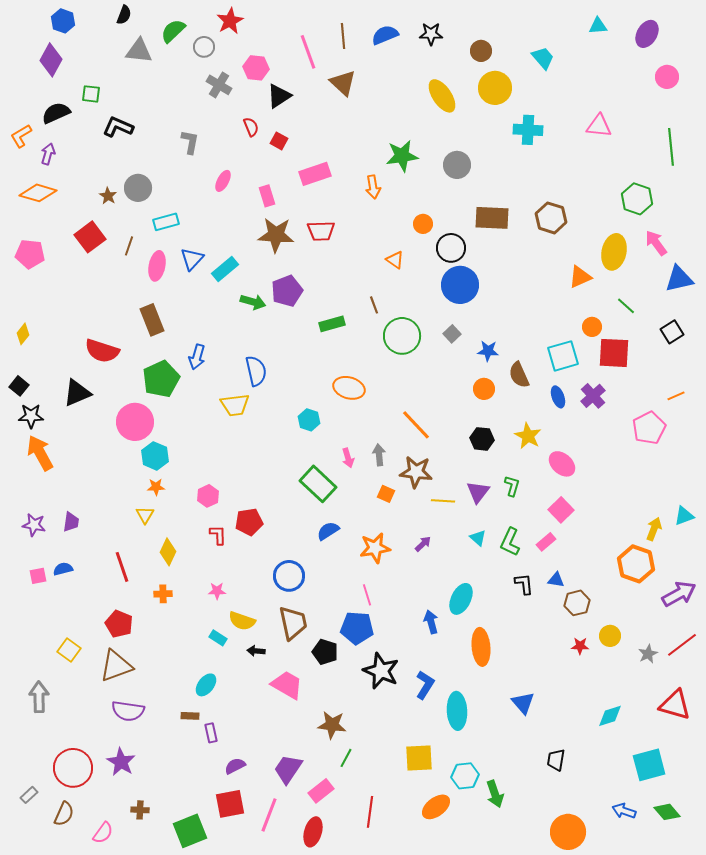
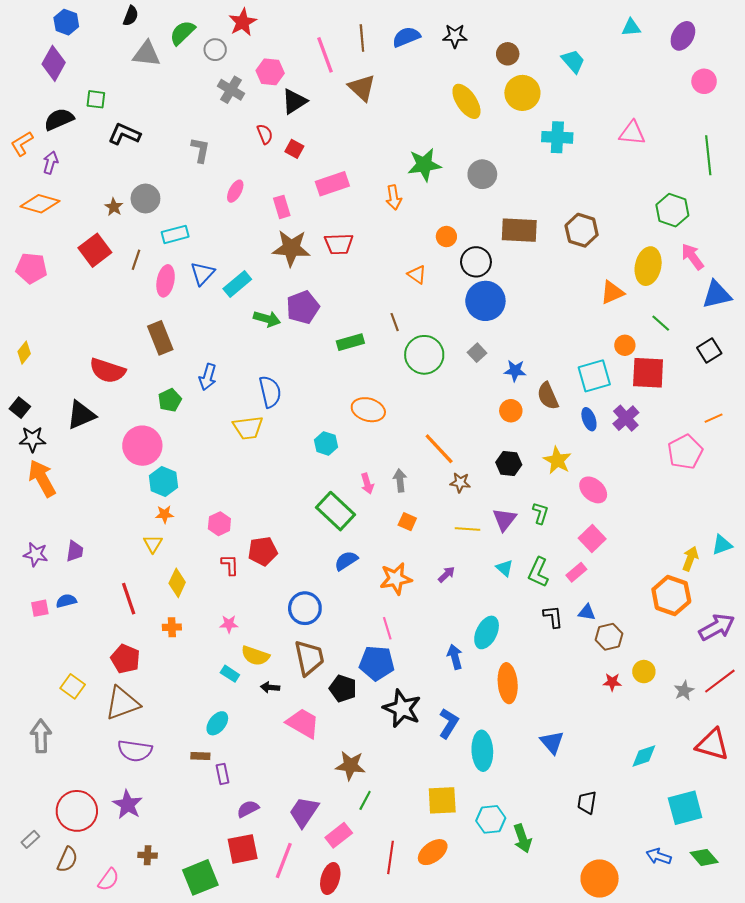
green pentagon: (161, 379) -> (170, 400), size x0.6
brown star: (416, 472) -> (460, 483), moved, size x0.6
orange ellipse: (436, 807) -> (433, 852), moved

